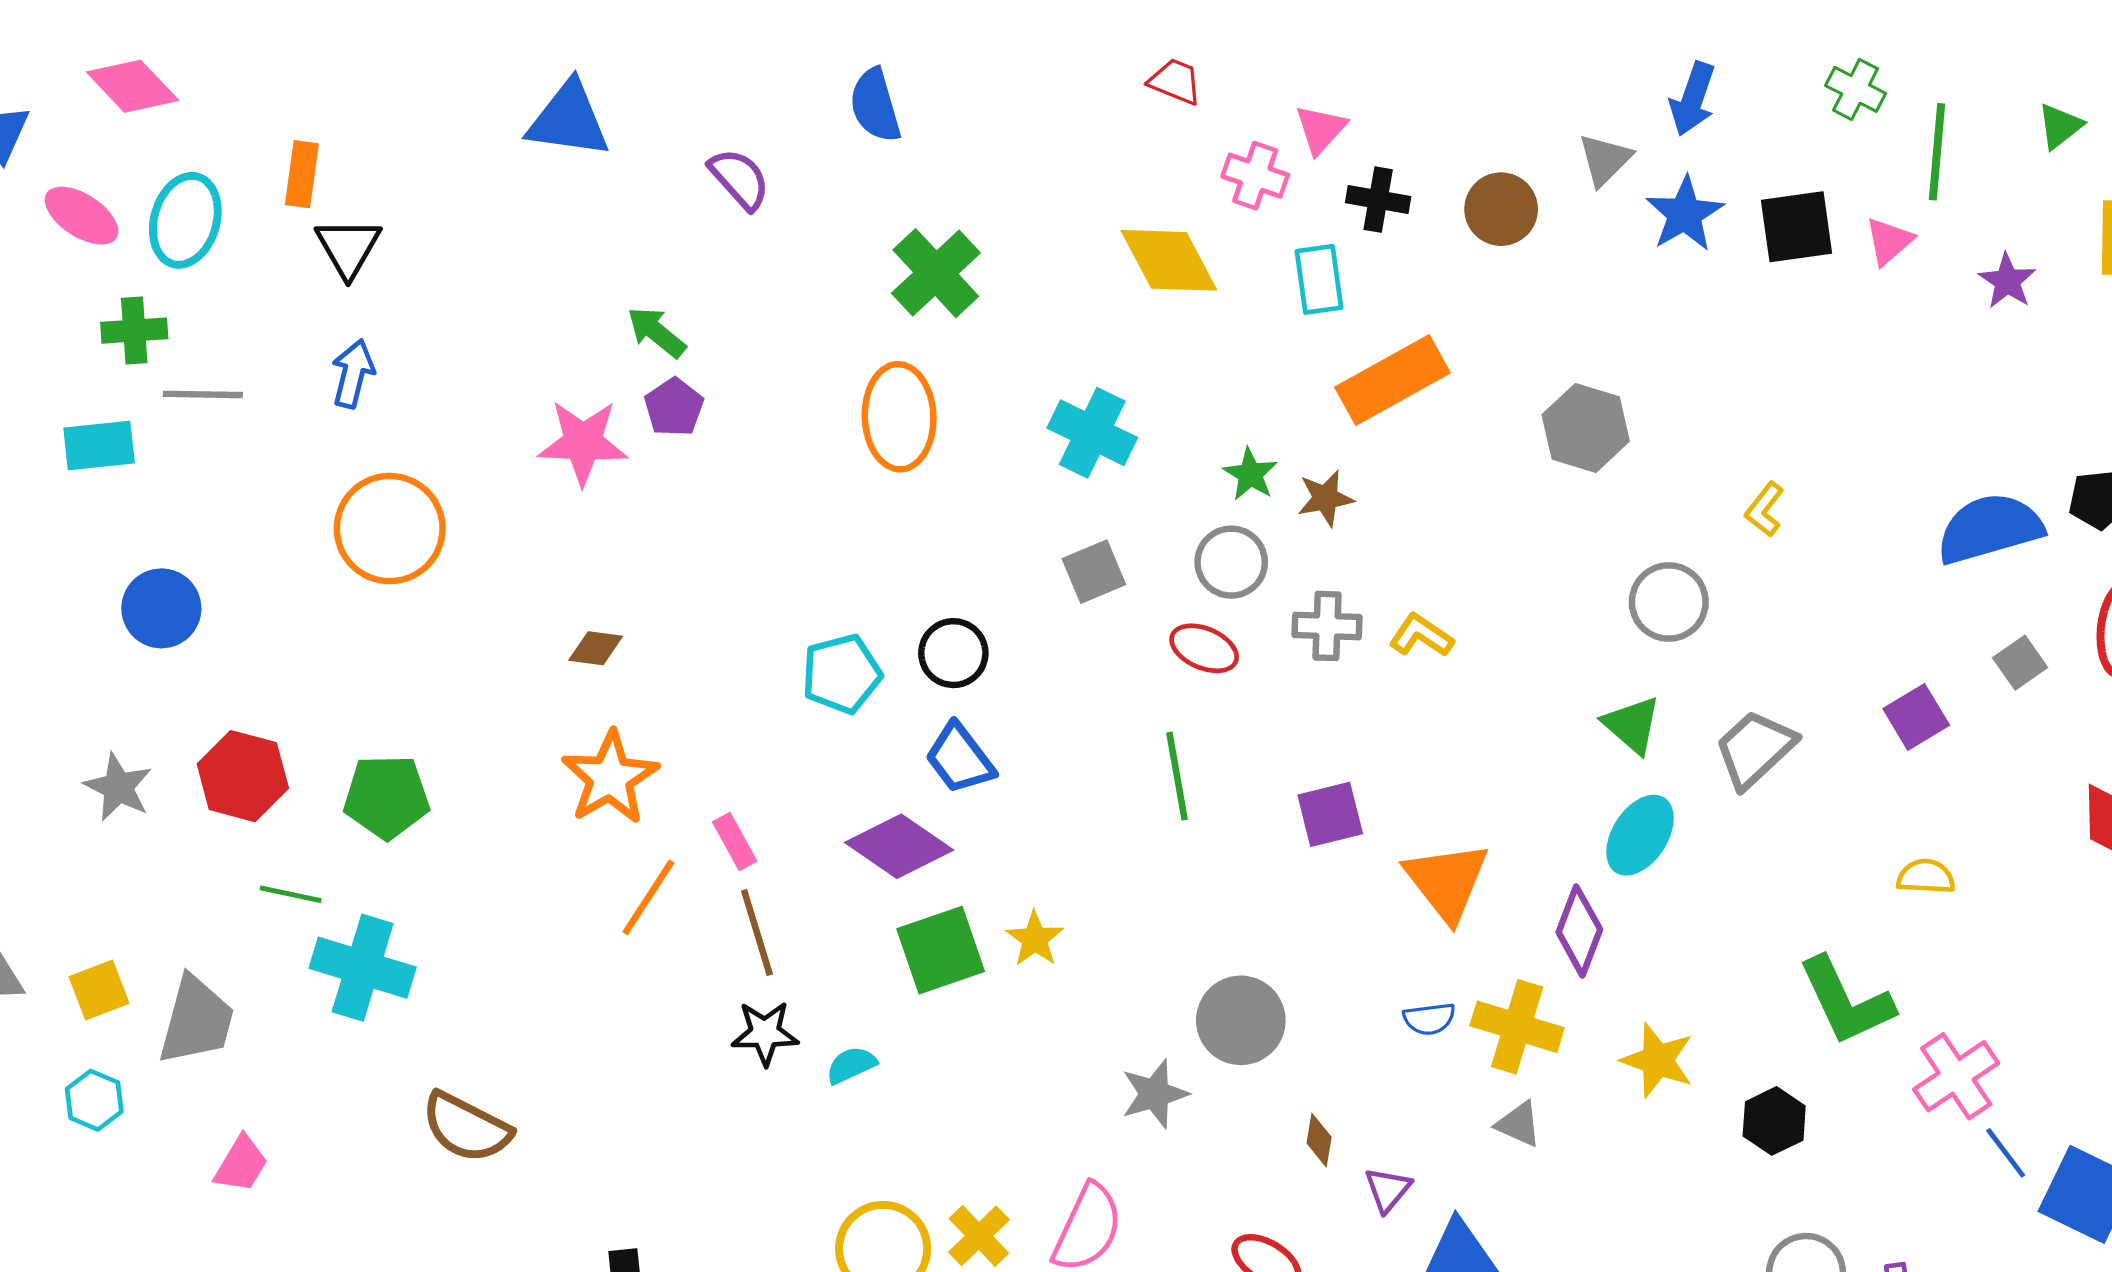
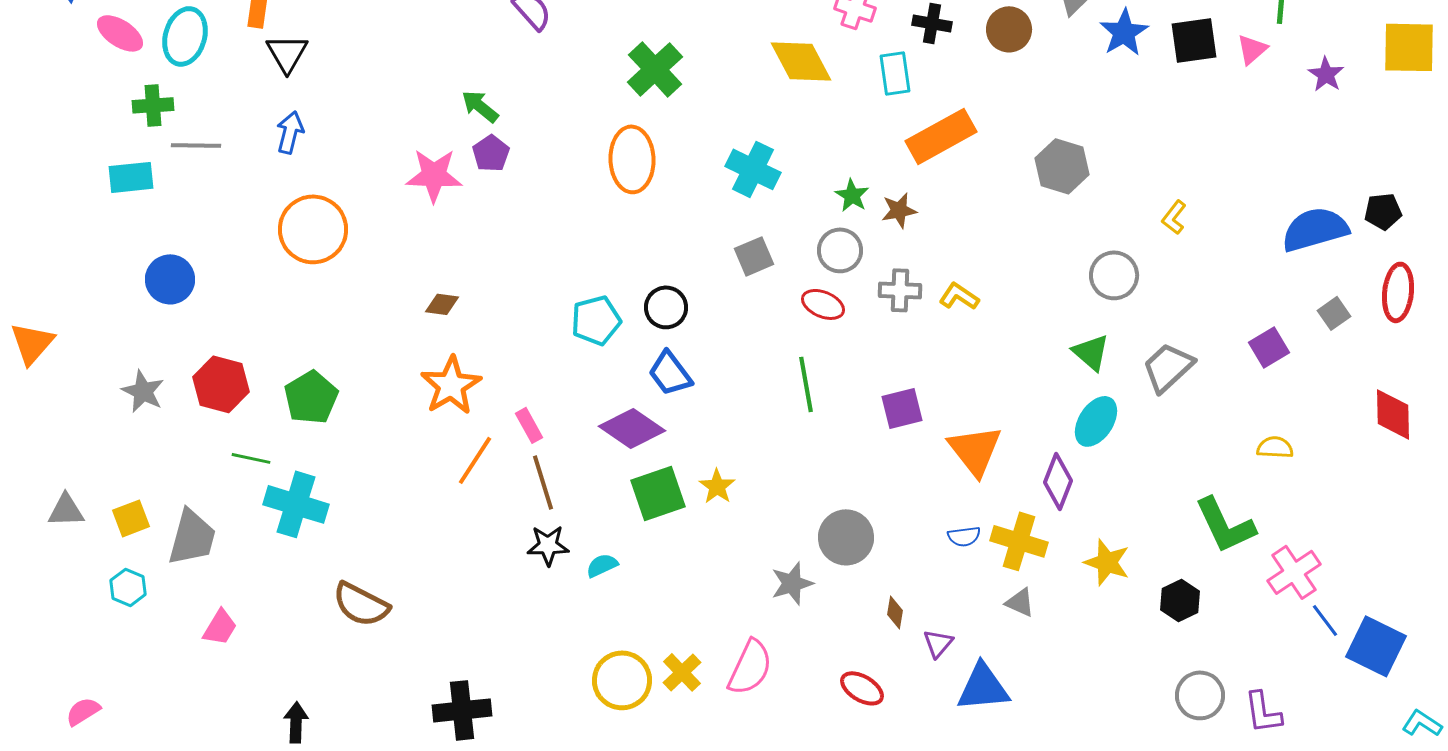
green pentagon: (387, 797) -> (311, 397), turned -30

